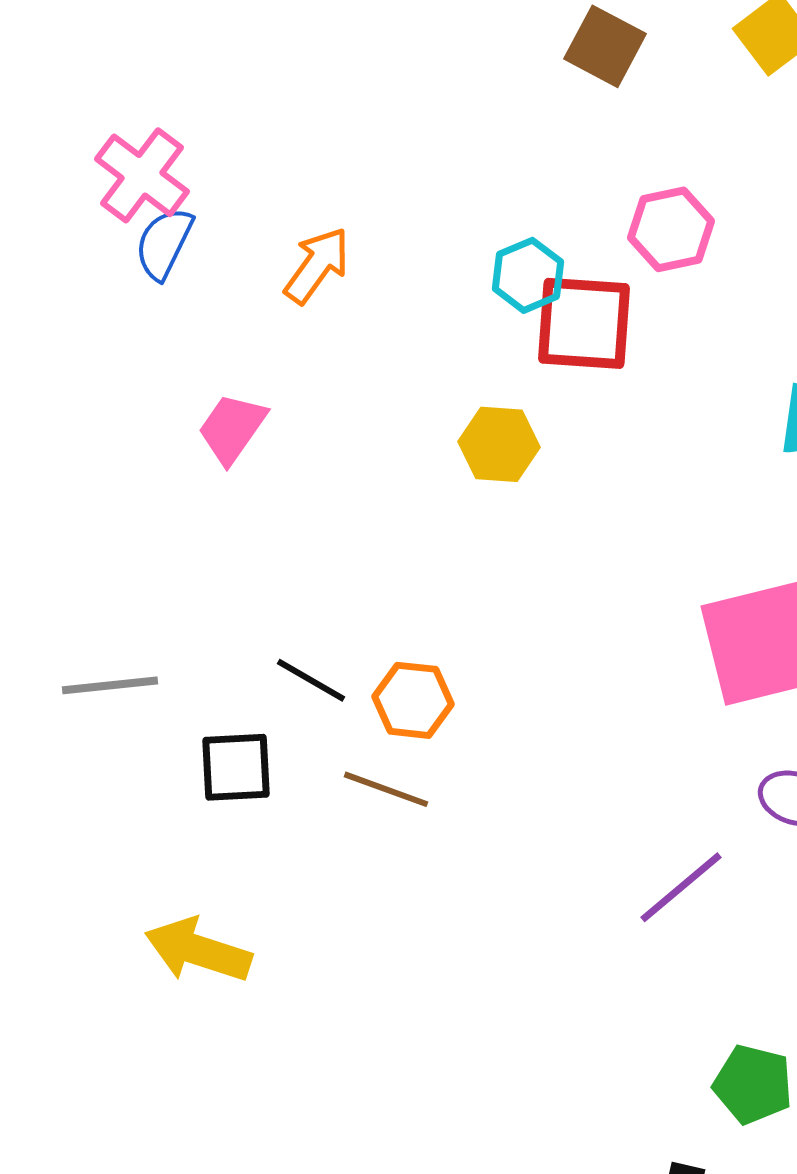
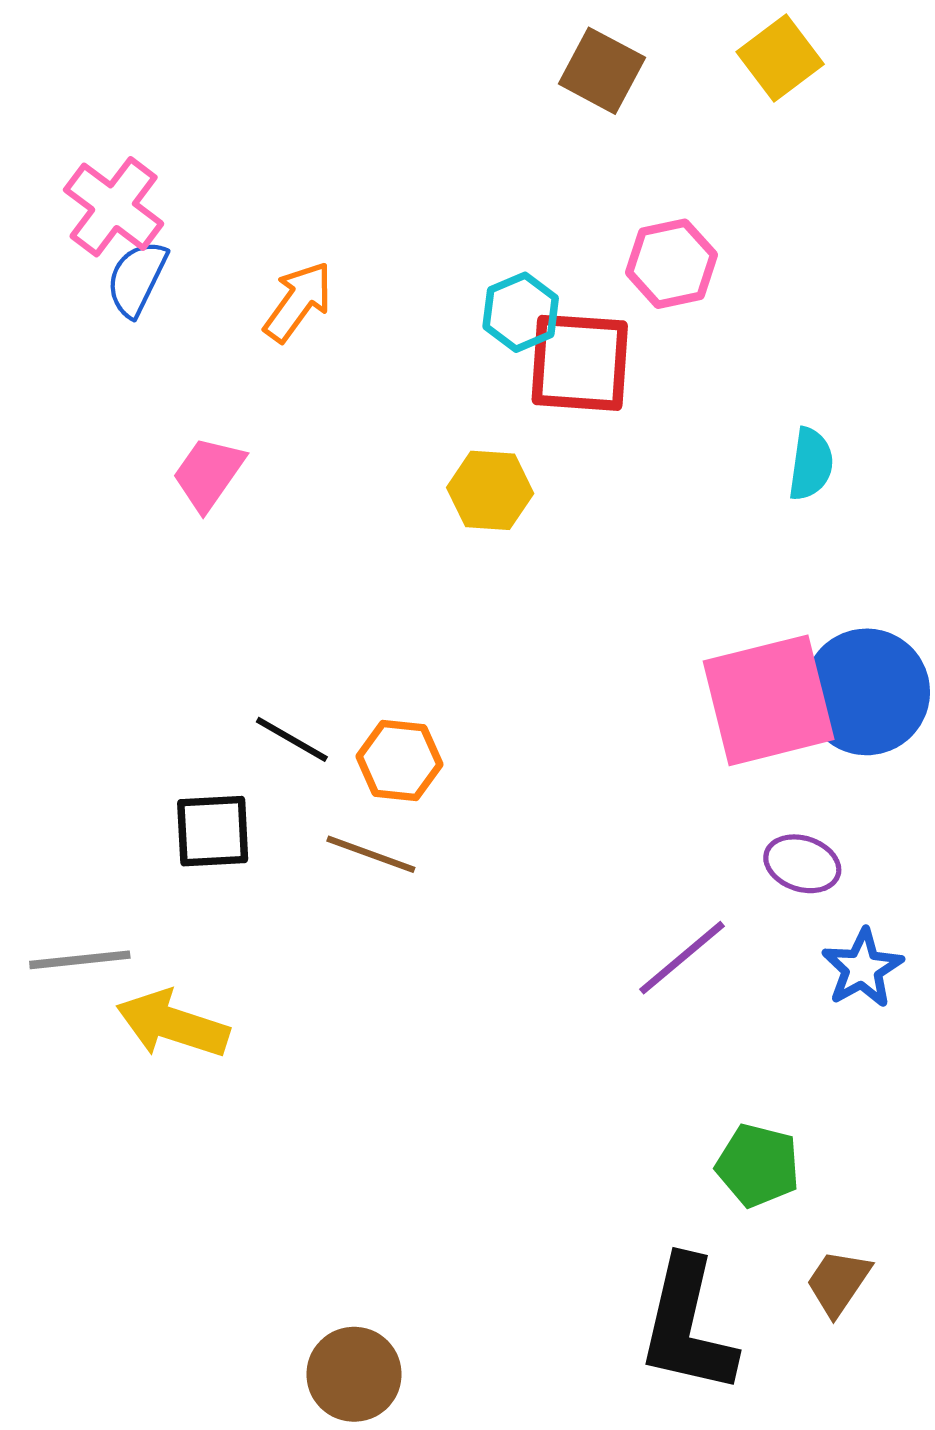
gray line: (110, 685) -> (80, 960), moved

